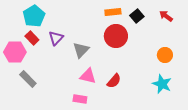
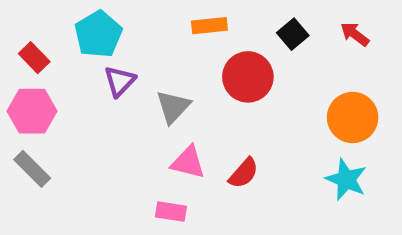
orange rectangle: (113, 12) -> (209, 26), moved
cyan pentagon: (34, 16) -> (98, 34), moved
red rectangle: (32, 38) -> (34, 58), moved
orange circle: (165, 55) -> (353, 118), size x1.5
gray rectangle: (28, 79) -> (32, 169), moved

